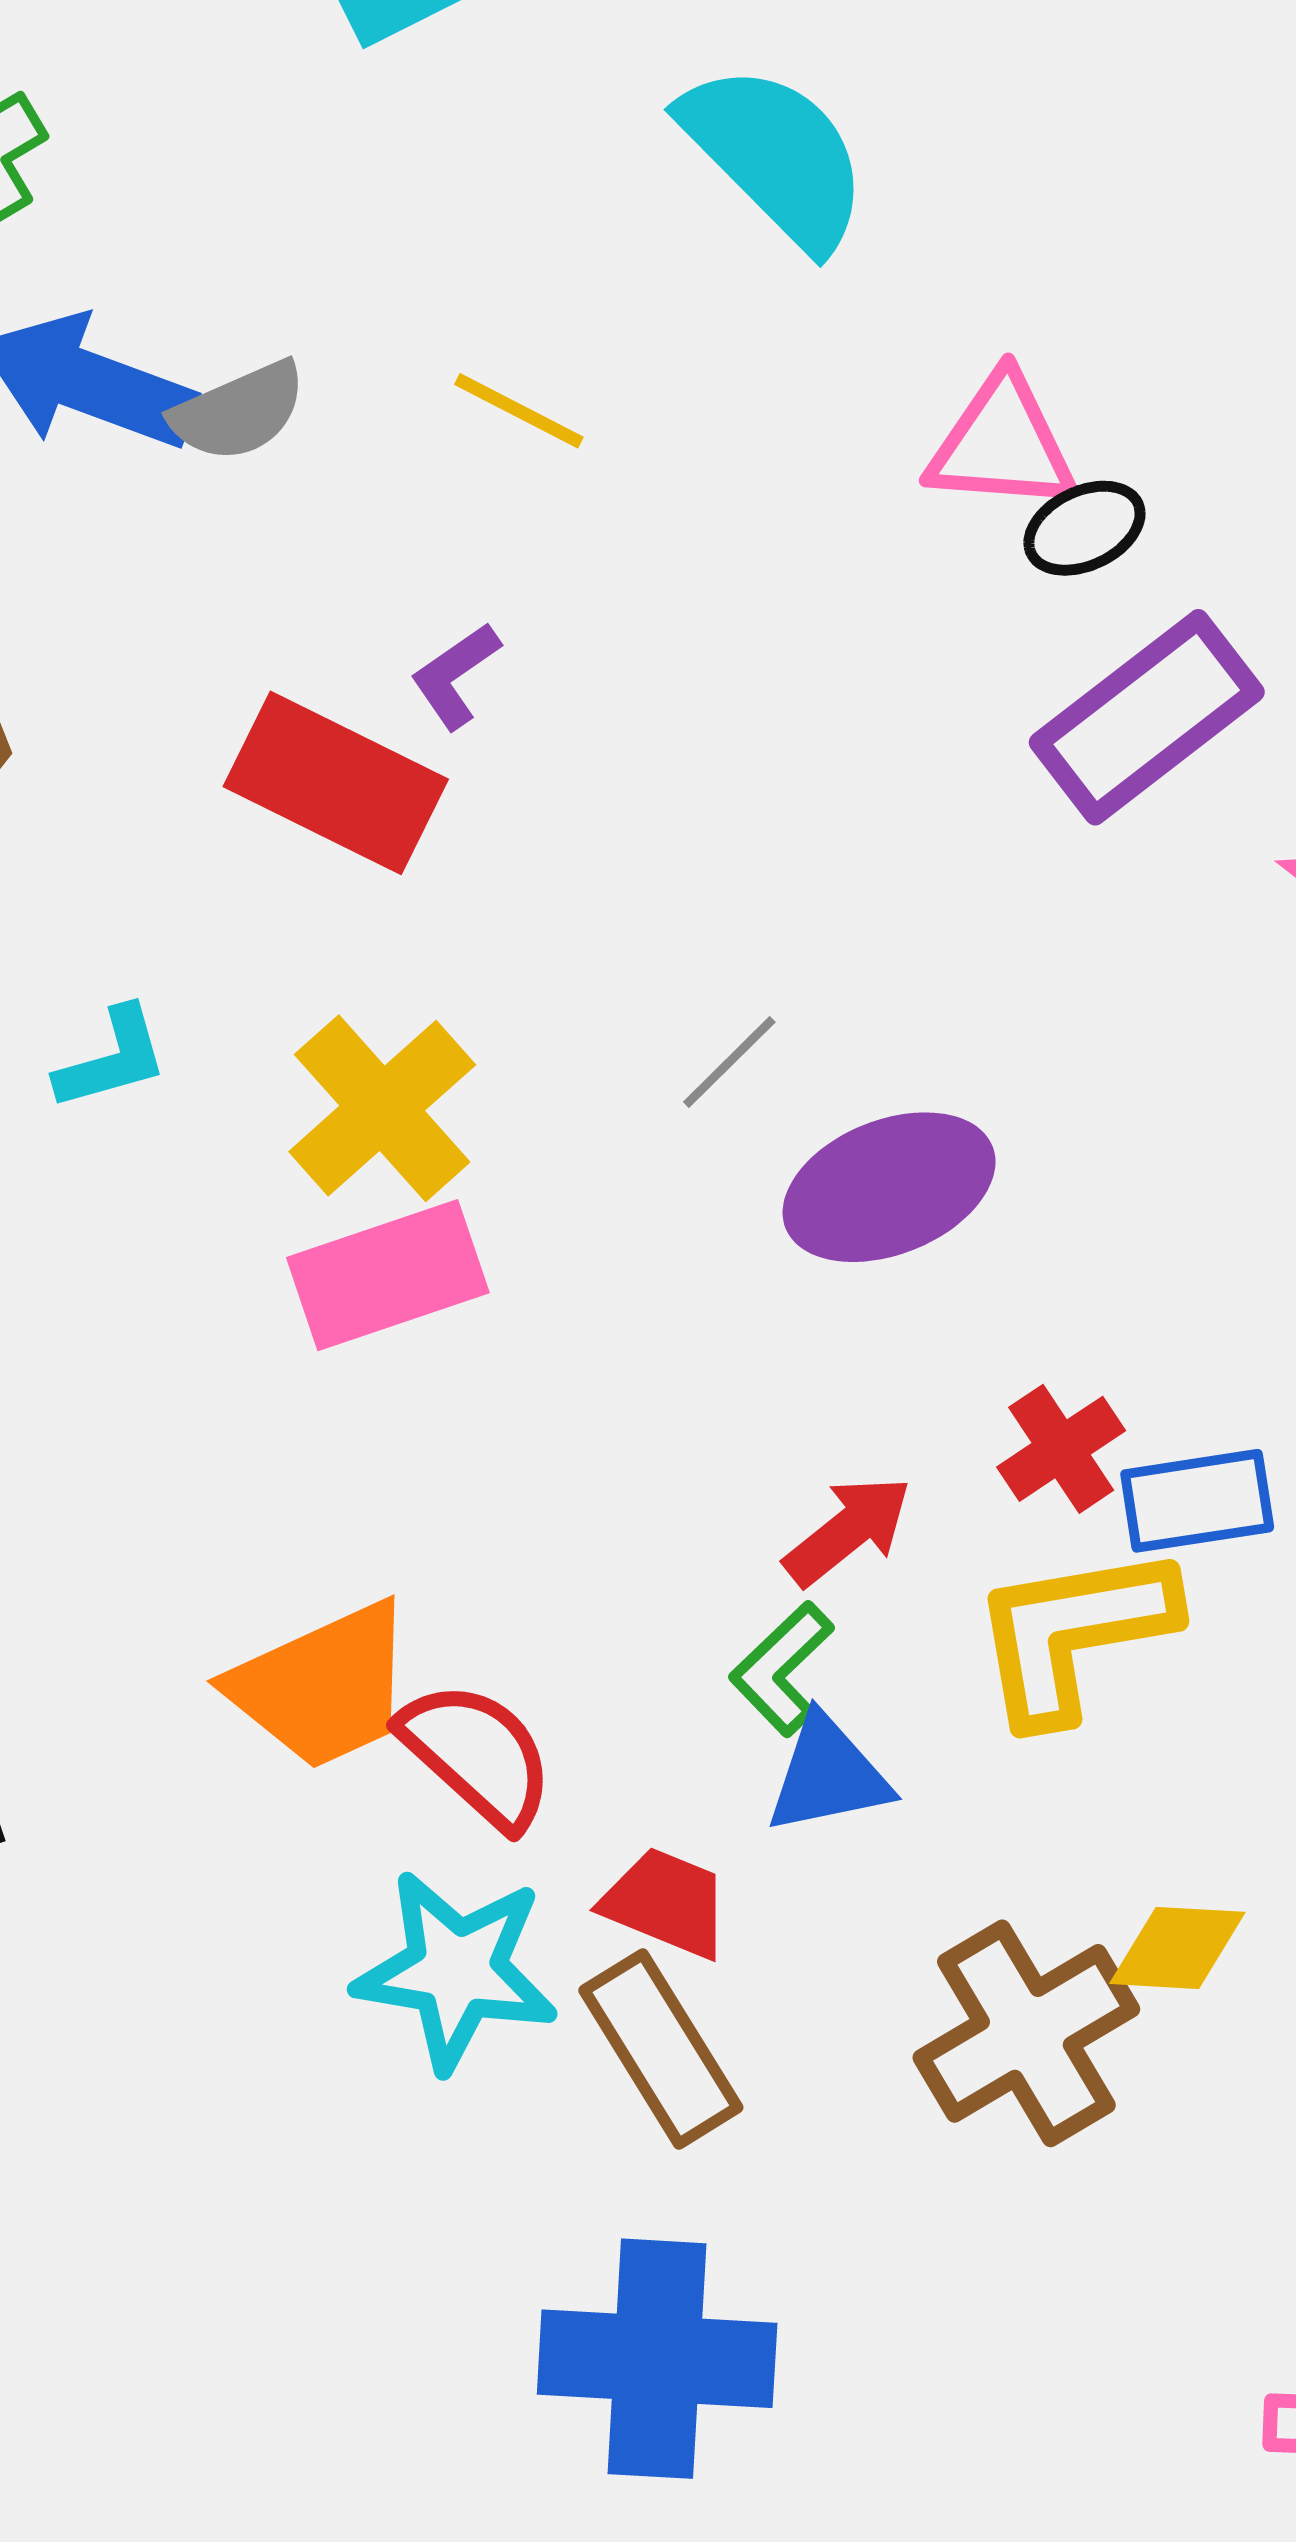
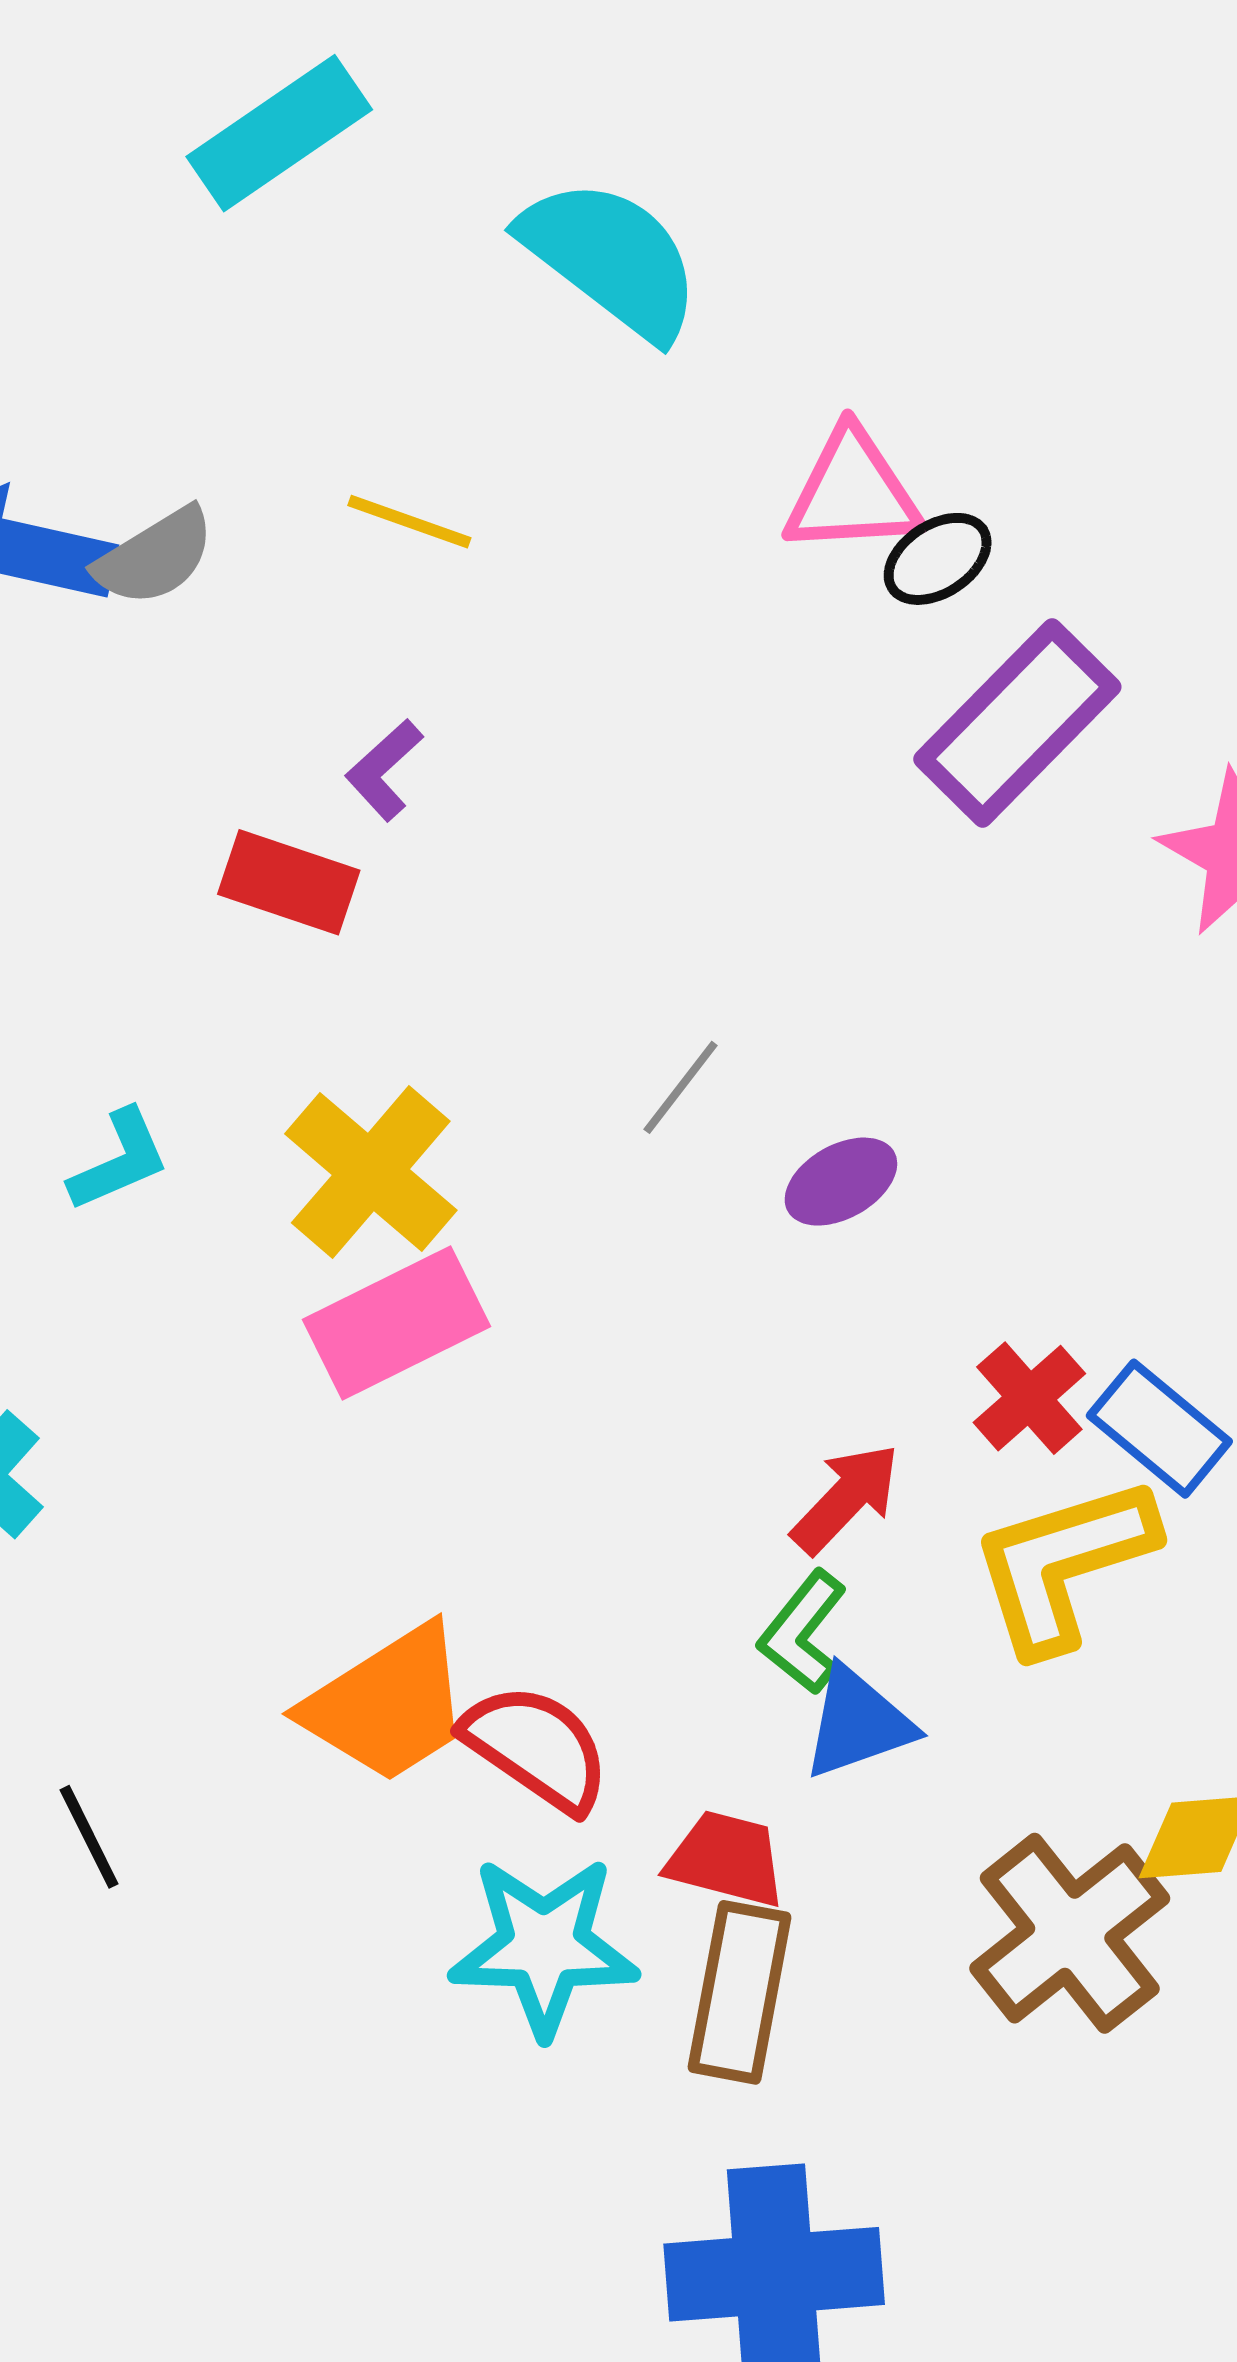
red rectangle: (336, 783) -> (289, 882), size x0.7
purple ellipse: (889, 1187) -> (841, 1182), size x0.6
blue rectangle: (1197, 1501) -> (1159, 1429), turned 56
brown rectangle: (661, 2049) -> (740, 1992), turned 50

